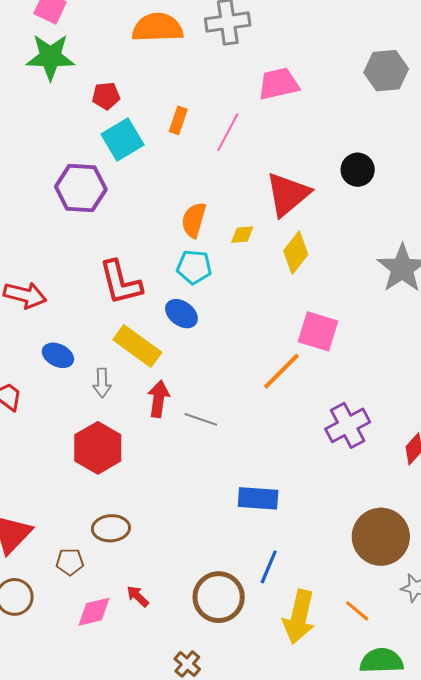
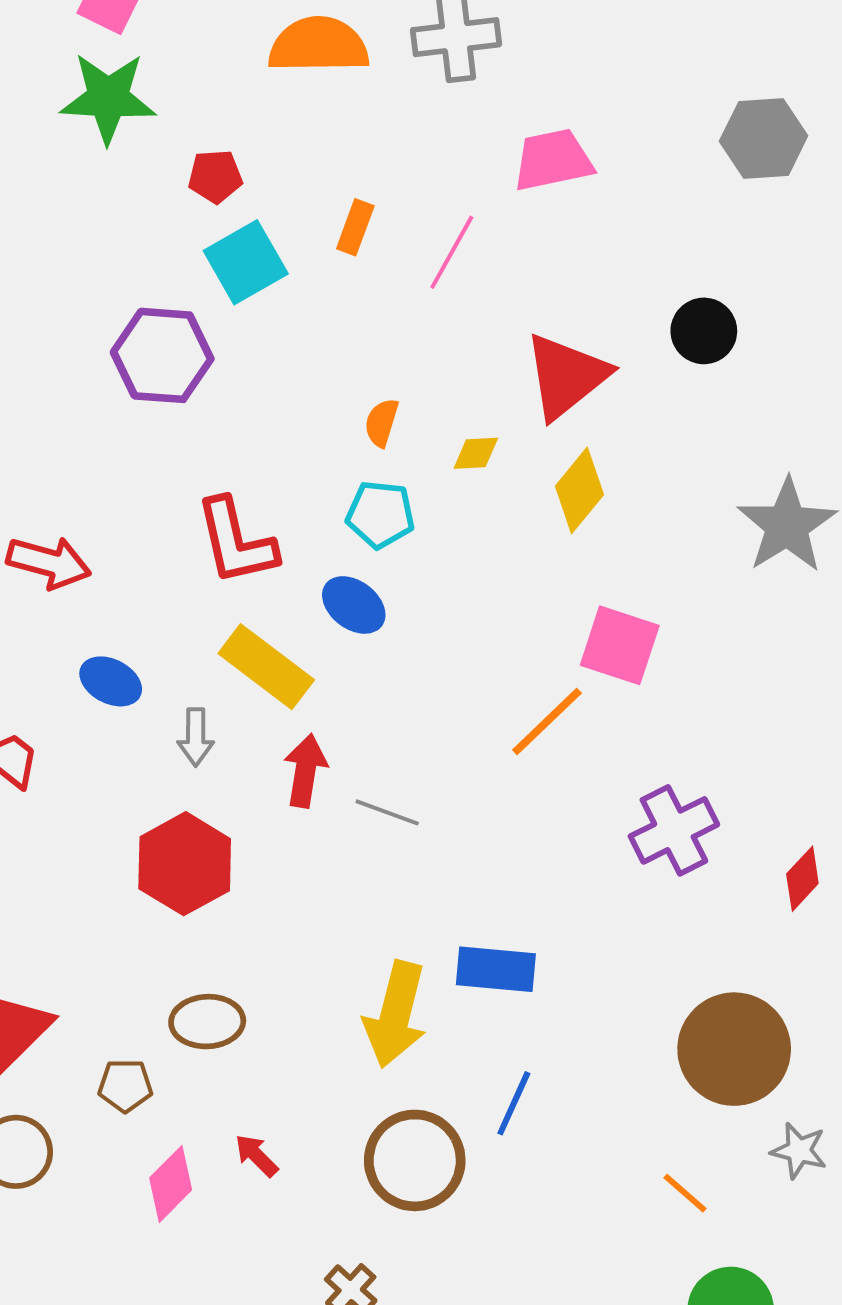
orange semicircle: (194, 220) -> (382, 423), size x0.7
pink diamond: (94, 612) -> (171, 1184), turned -33
yellow arrow: (299, 617) -> (395, 1014), moved

